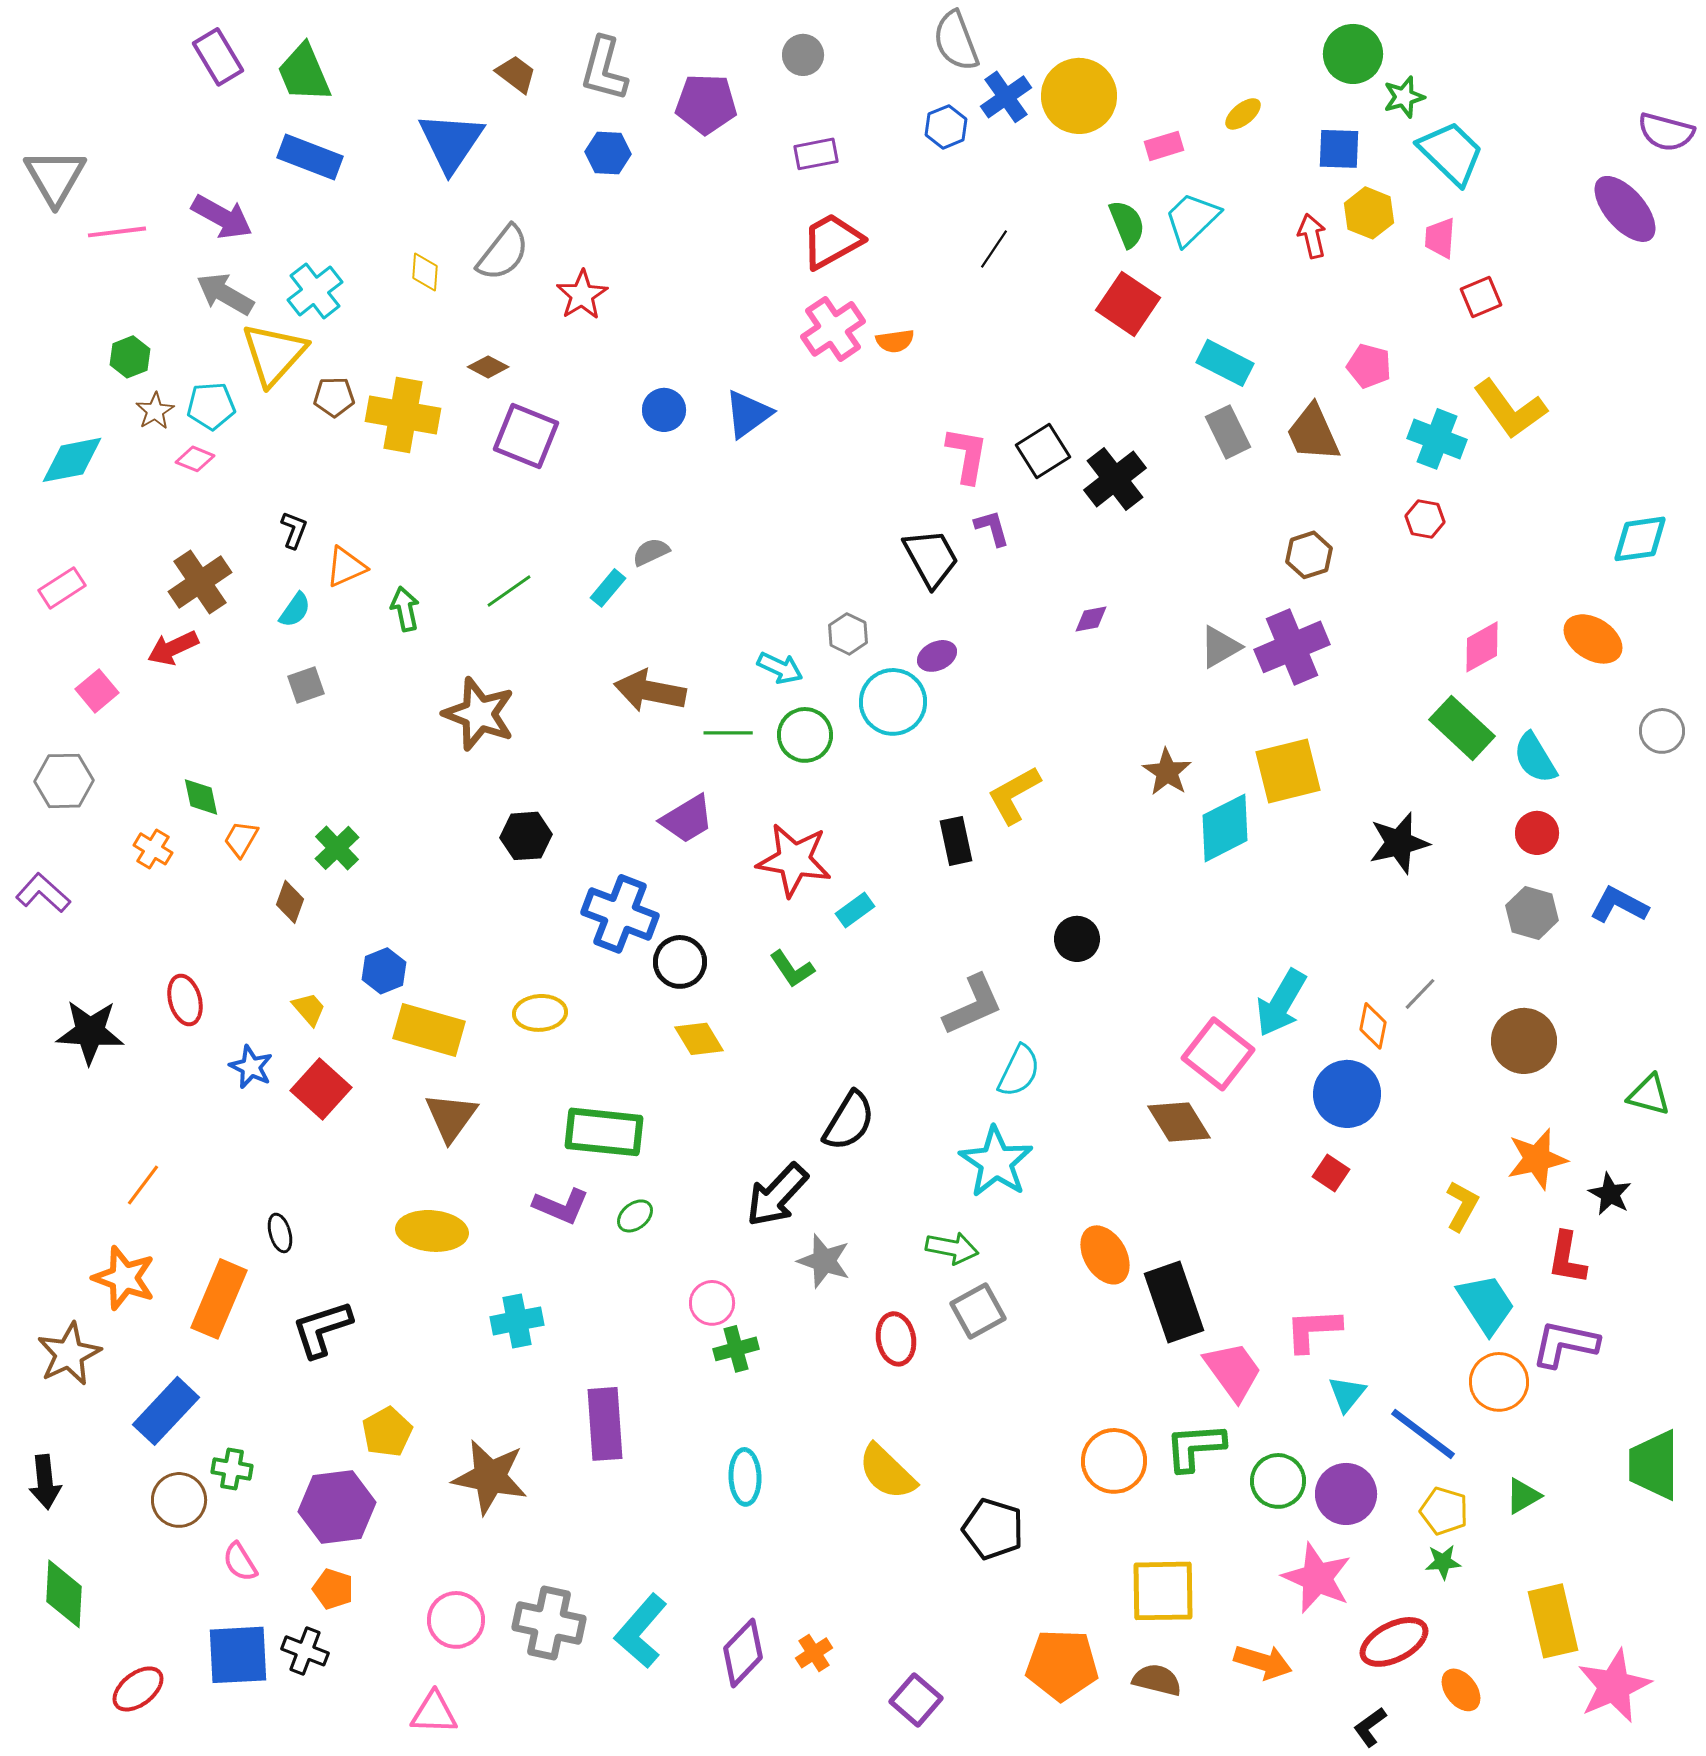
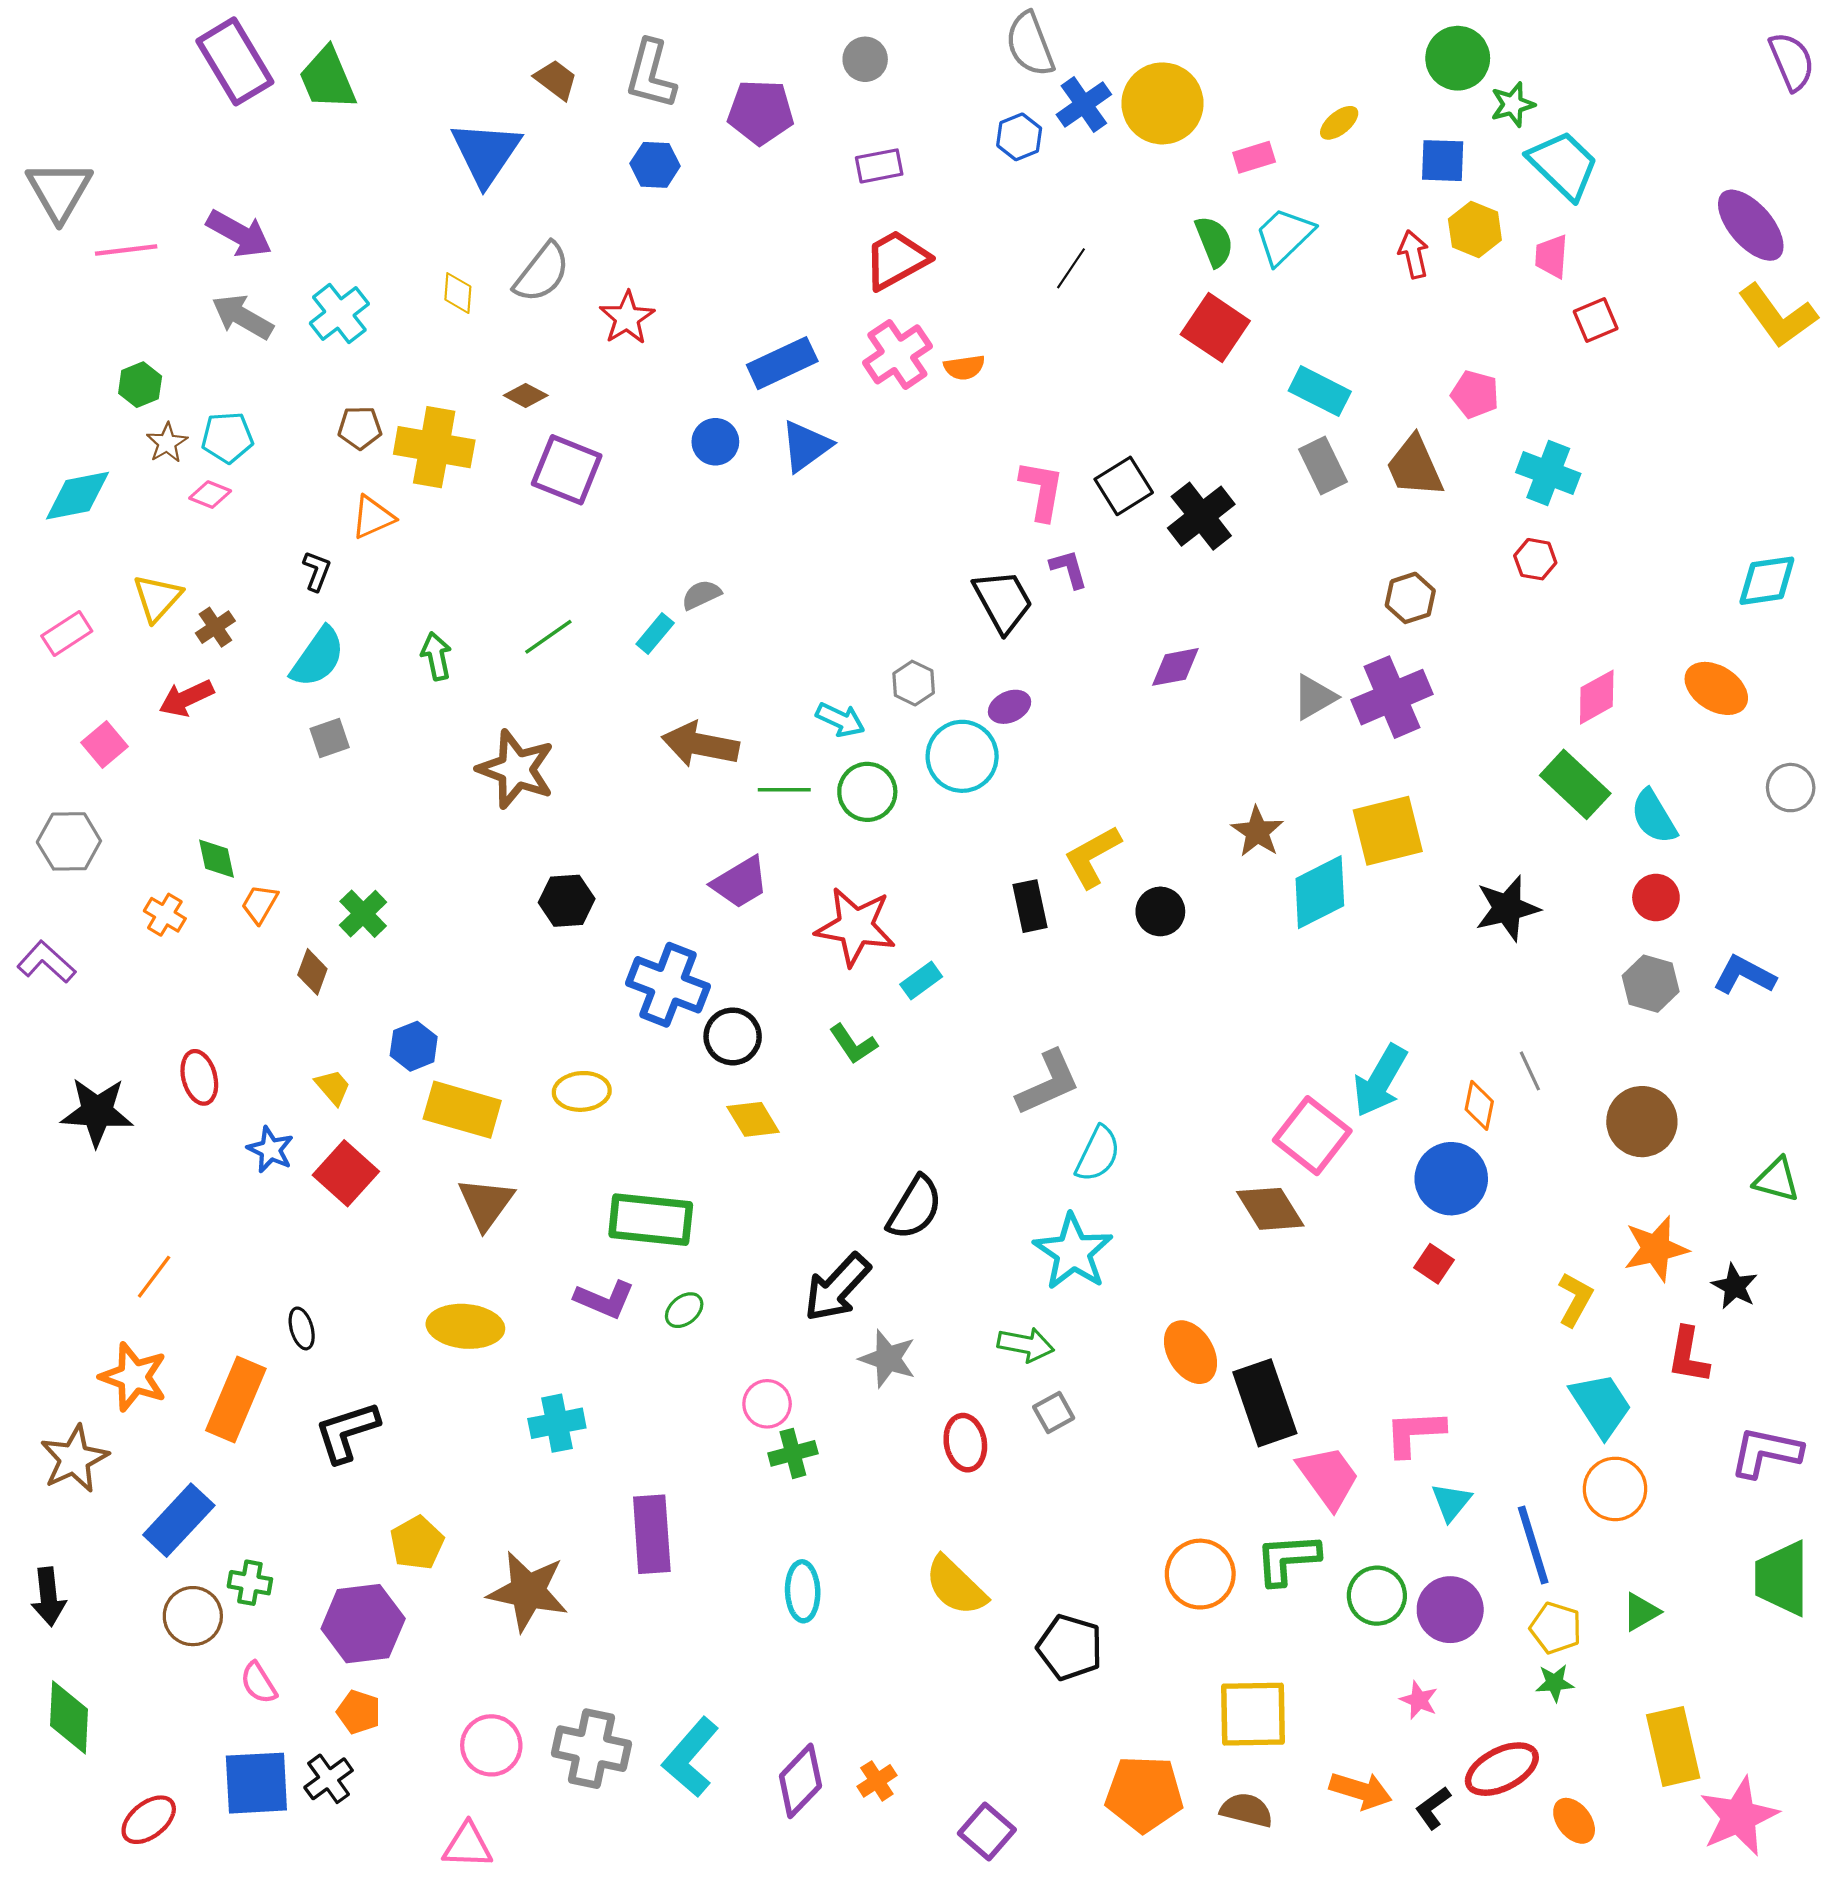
purple rectangle: (218, 57) -> (235, 61), size x1.4
purple semicircle: (1666, 132) -> (1792, 61), moved, turned -128
blue rectangle: (310, 157) -> (782, 363), moved, turned -46
yellow triangle: (274, 354) -> (157, 598), moved, size x0.7
yellow L-shape: (1510, 409) -> (1778, 316), moved
orange triangle: (346, 567) -> (373, 517), moved
brown cross: (200, 582) -> (215, 627), size x0.6
cyan semicircle: (295, 610) -> (318, 657), size x1.6
purple diamond: (1091, 619) -> (1175, 667), size x1.4
black circle: (1077, 939) -> (1160, 911), moved
gray line: (1420, 994) -> (1530, 1071), turned -69
gray square: (978, 1311) -> (1054, 1412), size x0.7
purple L-shape: (1565, 1344) -> (1766, 1452), moved
blue line: (1423, 1434) -> (1533, 1545), turned 36
pink star: (1317, 1578) -> (1419, 1700), size x0.5
black cross: (305, 1651) -> (329, 1779), turned 33
black L-shape: (1370, 1727) -> (1433, 1808), moved

